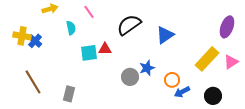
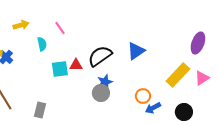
black semicircle: (129, 25) -> (100, 56), moved
blue star: (147, 68) -> (105, 82), moved

